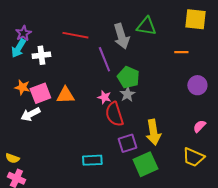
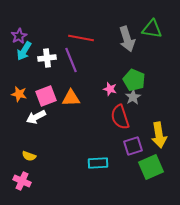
purple star: (23, 33) -> (19, 36), moved
purple line: (104, 59) -> (71, 60), moved
orange star: (22, 87) -> (19, 94), moved
pink star: (104, 97) -> (110, 89), moved
yellow semicircle: (12, 158) -> (29, 156), moved

